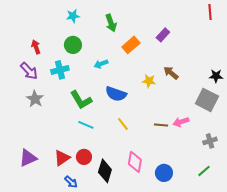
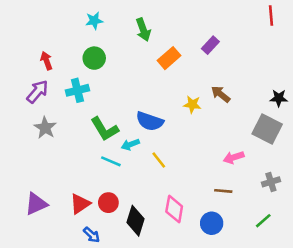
cyan arrow: (101, 64) -> (130, 145), moved
purple arrow: (29, 71) -> (37, 92), turned -96
brown line: (161, 125) -> (223, 191), moved

